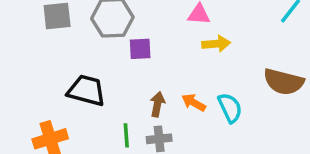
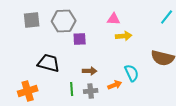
orange arrow: (194, 103) -> (115, 85), moved, turned 128
brown arrow: (157, 104) -> (90, 71), turned 80

